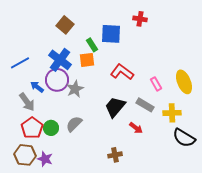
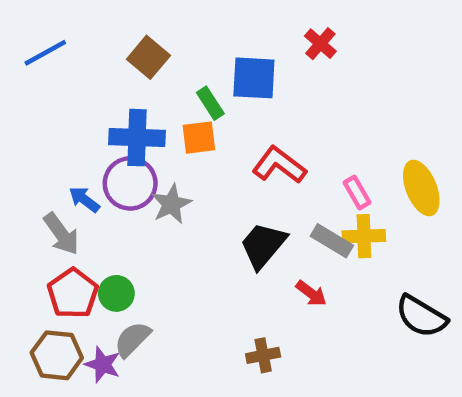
red cross: (140, 19) -> (320, 44), turned 32
blue cross: (60, 60) -> (137, 138), turned -35
blue line: (20, 63) -> (45, 53), moved
yellow cross: (172, 113) -> (364, 236), moved
gray semicircle: (74, 124) -> (132, 339), moved

